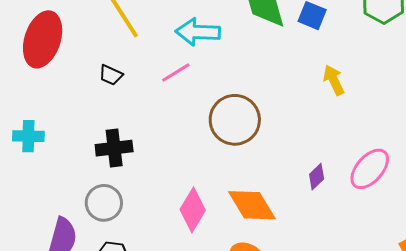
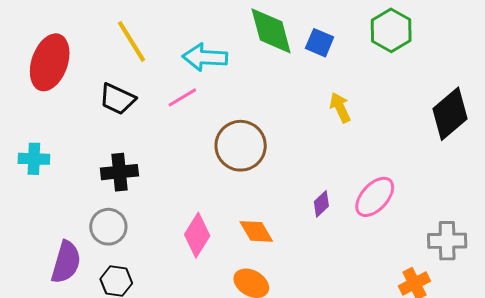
black trapezoid: (111, 75) -> (117, 99), size x1.5
orange diamond: (252, 205) -> (256, 231), size x0.7

